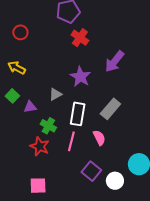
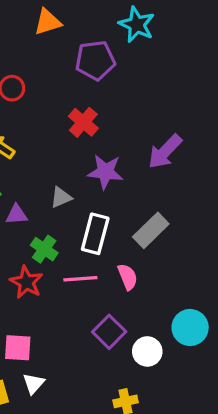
red cross: (80, 38) -> (83, 122), moved
purple star: (80, 77) -> (105, 172), turned -30
pink line: (71, 141) -> (80, 279), turned 66

